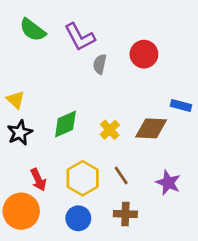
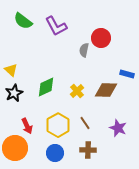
gray semicircle: (100, 64) -> (84, 50), moved

